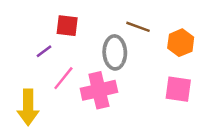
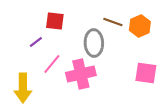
orange hexagon: (181, 43) -> (140, 26), moved

